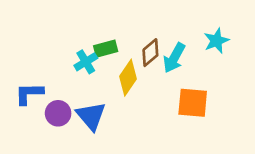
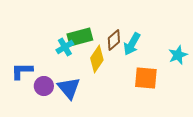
cyan star: (216, 41) -> (178, 55), moved
green rectangle: (106, 49) -> (80, 37), size x1.4

